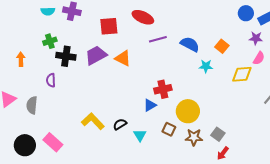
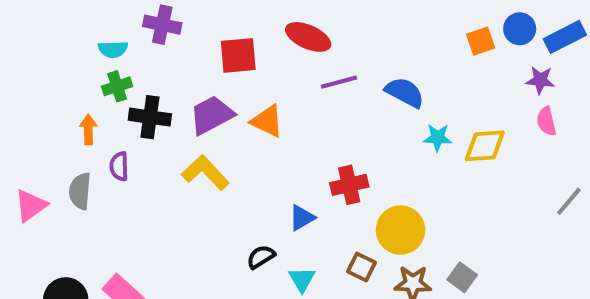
cyan semicircle: (48, 11) -> (113, 49), moved
orange square: (222, 46) -> (481, 41), moved, turned 32
pink semicircle: (259, 58) -> (546, 121), turned 136
orange arrow: (21, 59) -> (88, 129), moved
yellow diamond: (242, 74) -> (485, 146), moved
gray semicircle: (32, 105) -> (80, 191), moved
blue triangle: (150, 105) -> (302, 218), moved
yellow L-shape: (93, 121) -> (205, 173), moved

